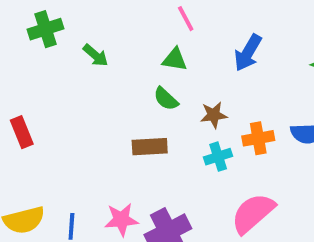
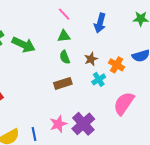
green arrow: (96, 55) -> (24, 45), size x1.6
green semicircle: (166, 99) -> (65, 57), turned 40
orange cross: (258, 138) -> (117, 65), turned -35

